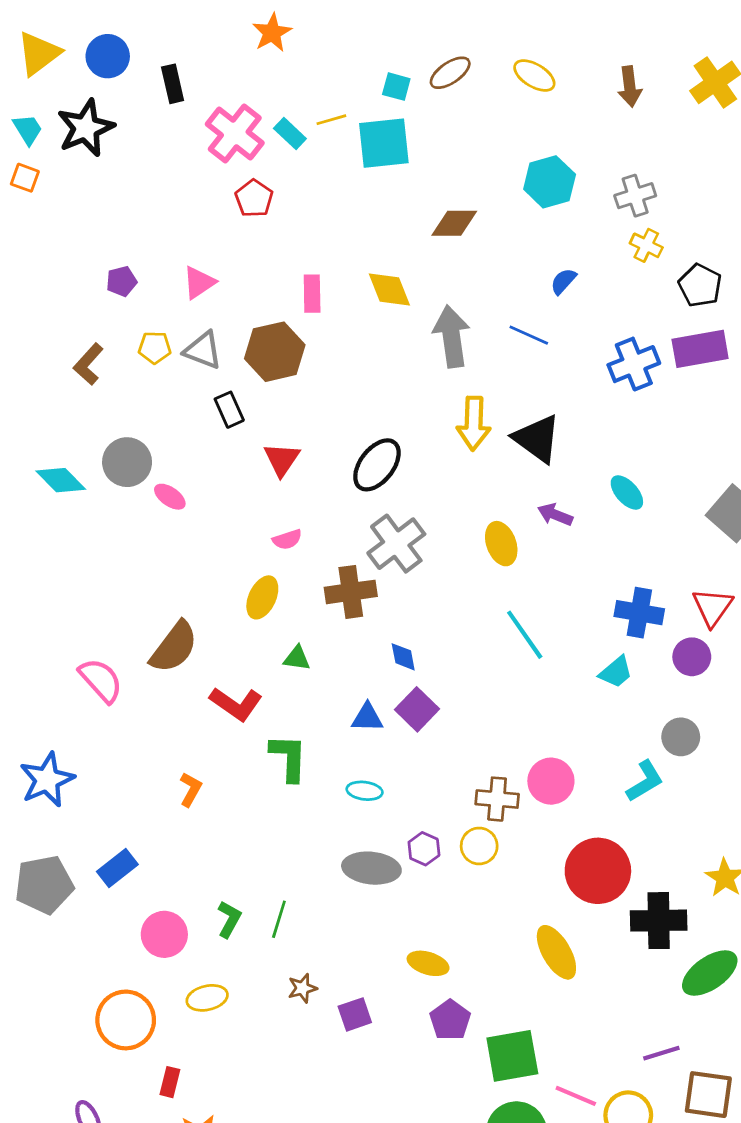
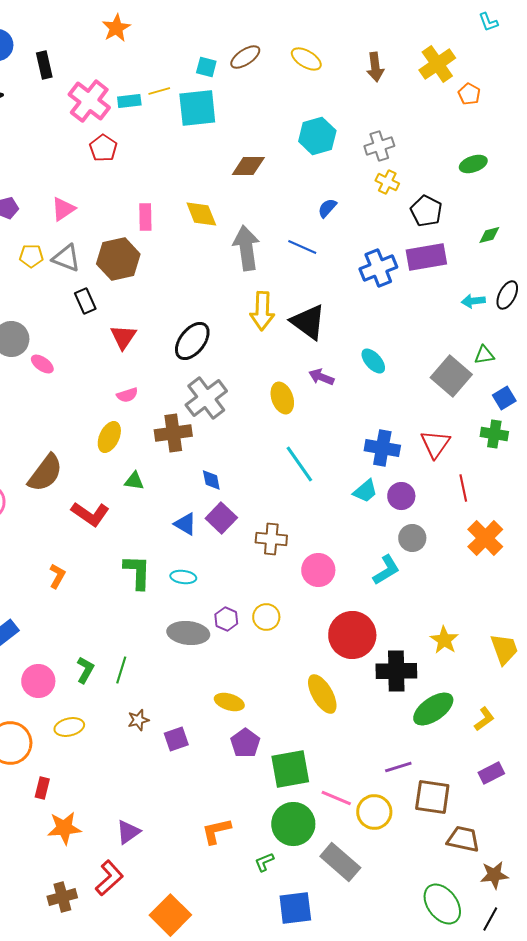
cyan rectangle: (290, 133) -> (129, 101), turned -50
purple circle: (692, 657) -> (401, 496), moved
blue triangle: (367, 718) -> (185, 524), turned 30
green L-shape: (289, 758) -> (137, 572), moved
brown cross: (497, 799) -> (271, 539), moved

